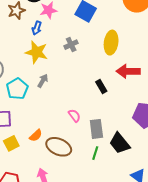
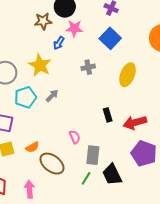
yellow star: (37, 52) -> (40, 65), moved
red arrow: (128, 71) -> (135, 123), moved, turned -30

